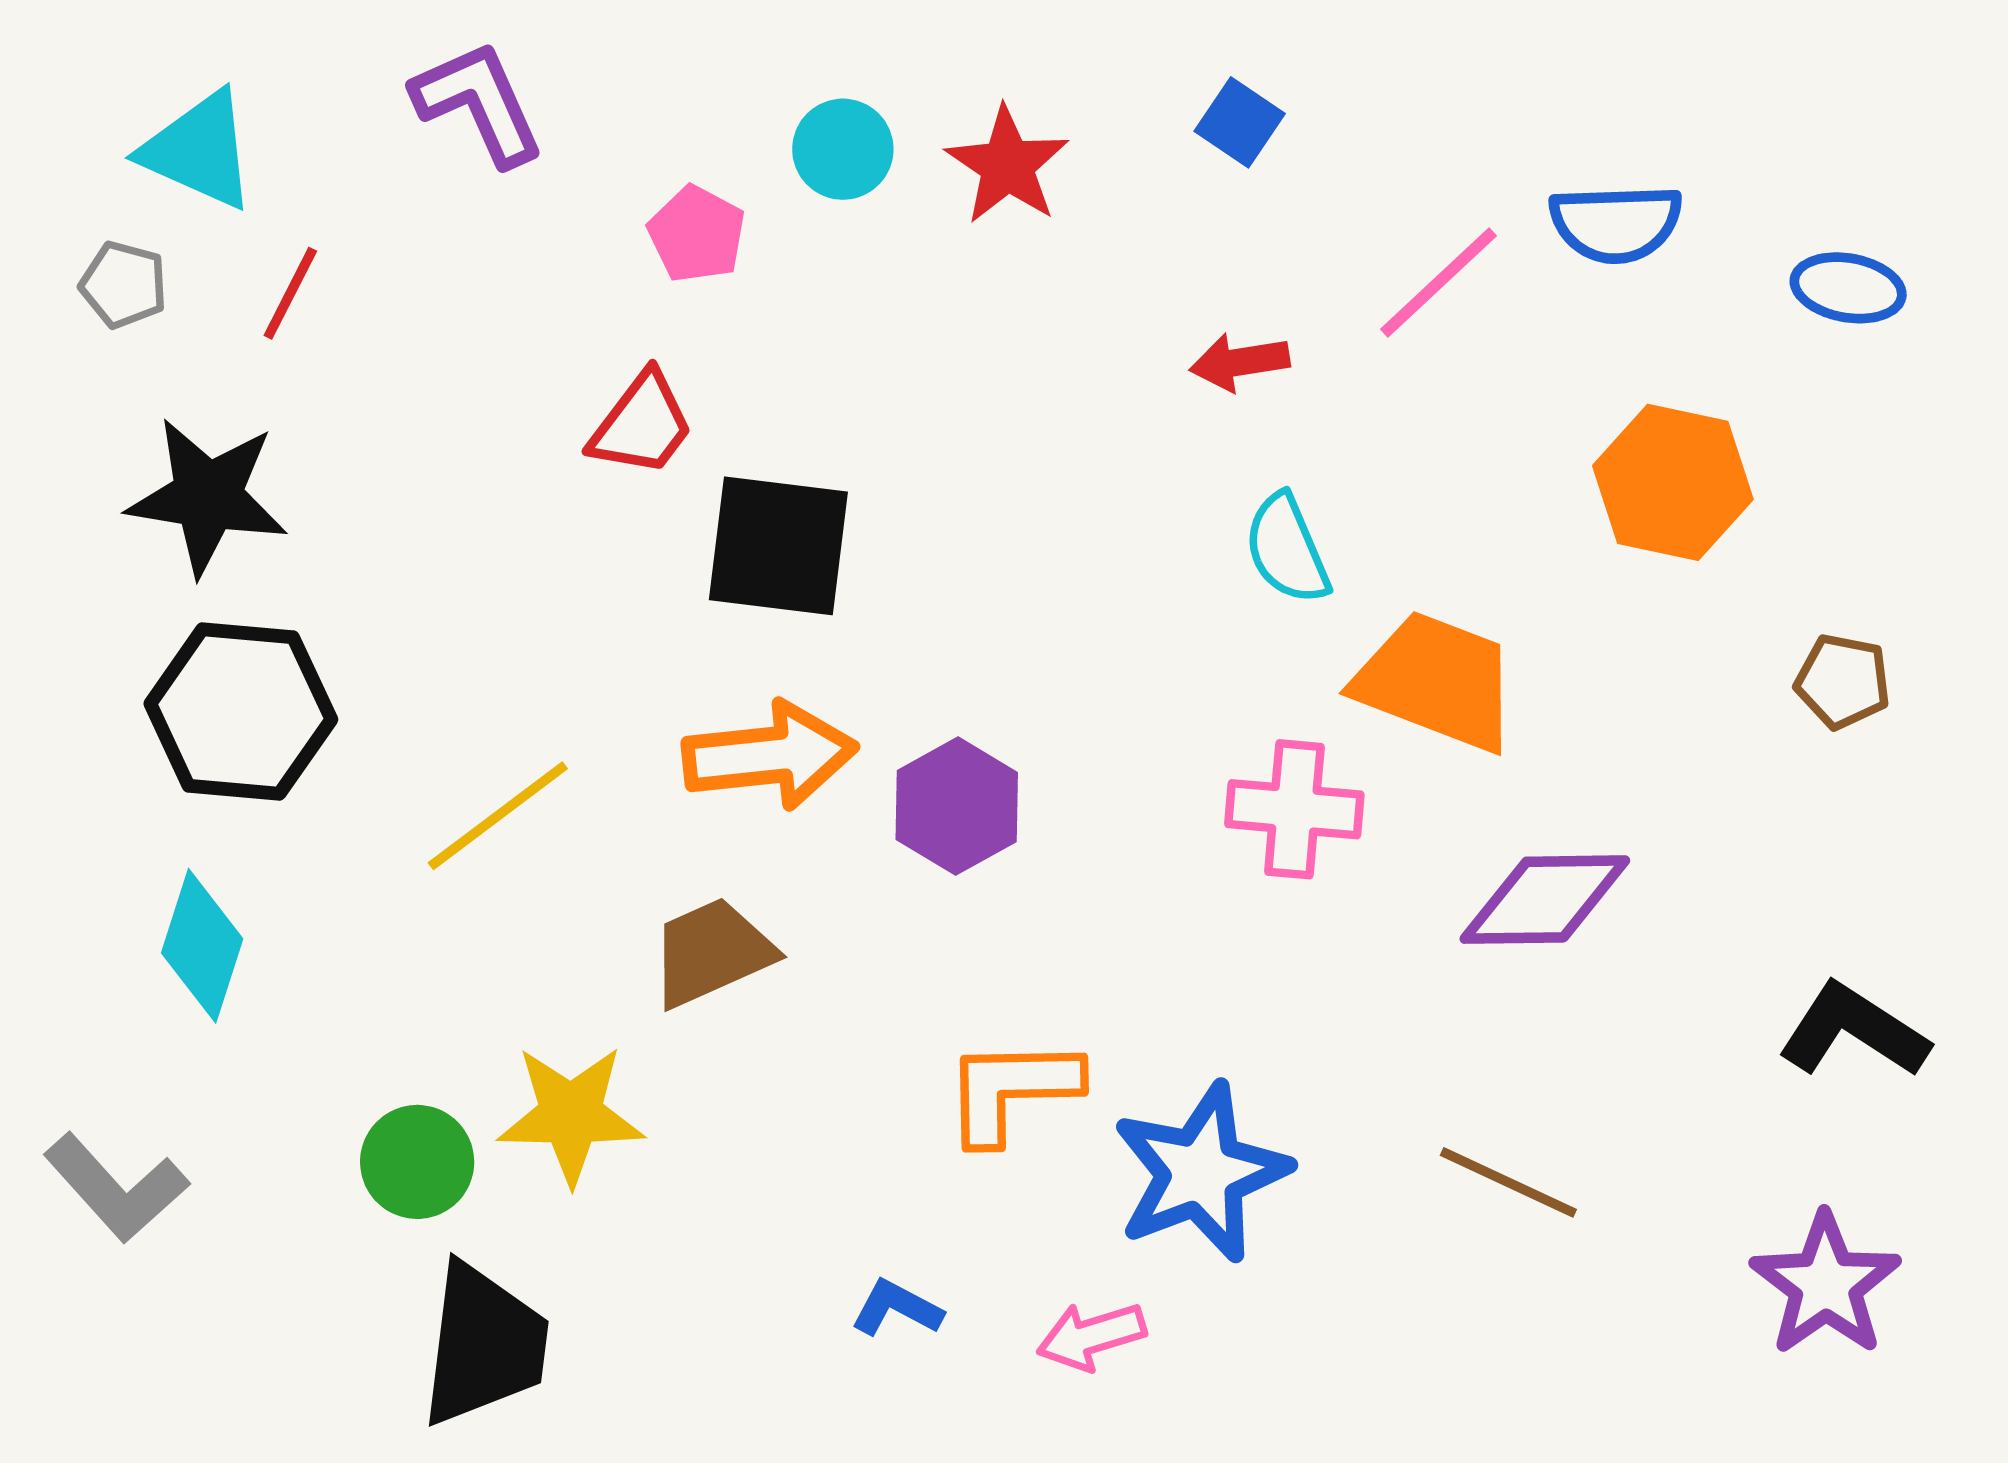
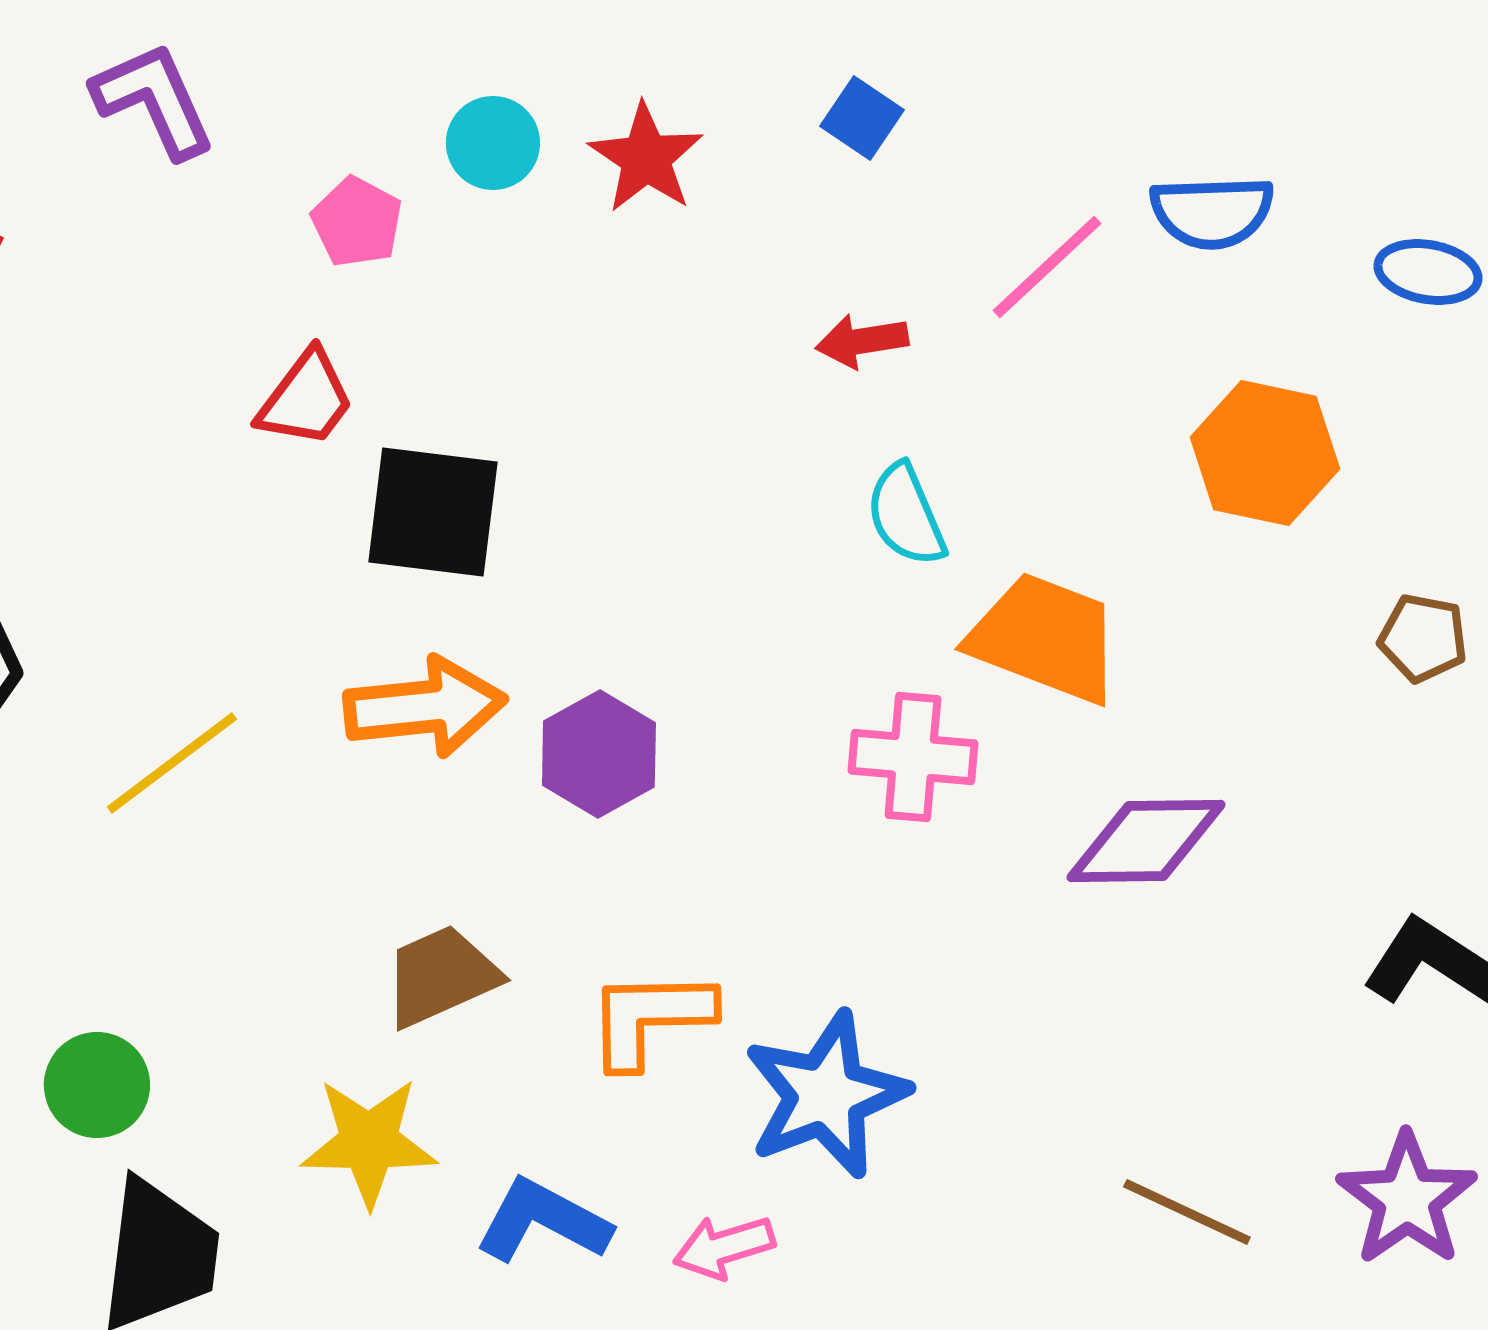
brown trapezoid: (712, 952) -> (441, 976), moved
yellow star: (571, 1115) -> (369, 1142), moved
brown line: (1508, 1182) -> (1187, 1212), moved
blue L-shape: (897, 1308) -> (543, 1221), size x1.6

